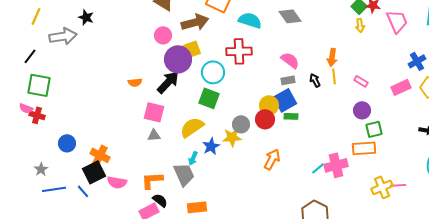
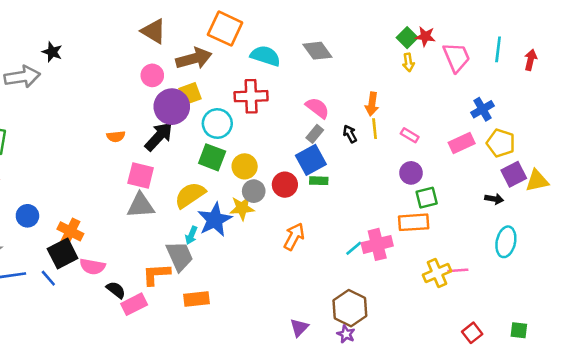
gray rectangle: (288, 80) -> (315, 134), turned -40
yellow circle: (269, 105) -> (245, 166), moved
gray triangle: (154, 135) -> (141, 205), size x1.6
blue star: (211, 146) -> (215, 220), size x1.5
orange L-shape: (152, 180) -> (156, 274), moved
black semicircle: (160, 200) -> (116, 290), moved

